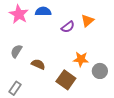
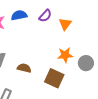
orange triangle: (87, 21) -> (65, 24), moved
purple semicircle: (68, 27) -> (45, 16), moved

